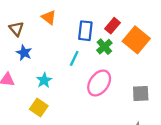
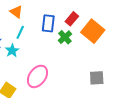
cyan line: (74, 58) -> (20, 32), moved
cyan star: (44, 80) -> (12, 51), moved
pink ellipse: (99, 83) -> (37, 76), moved

